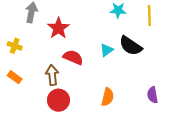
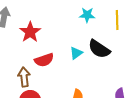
red semicircle: (73, 57) -> (44, 60), turned 138

